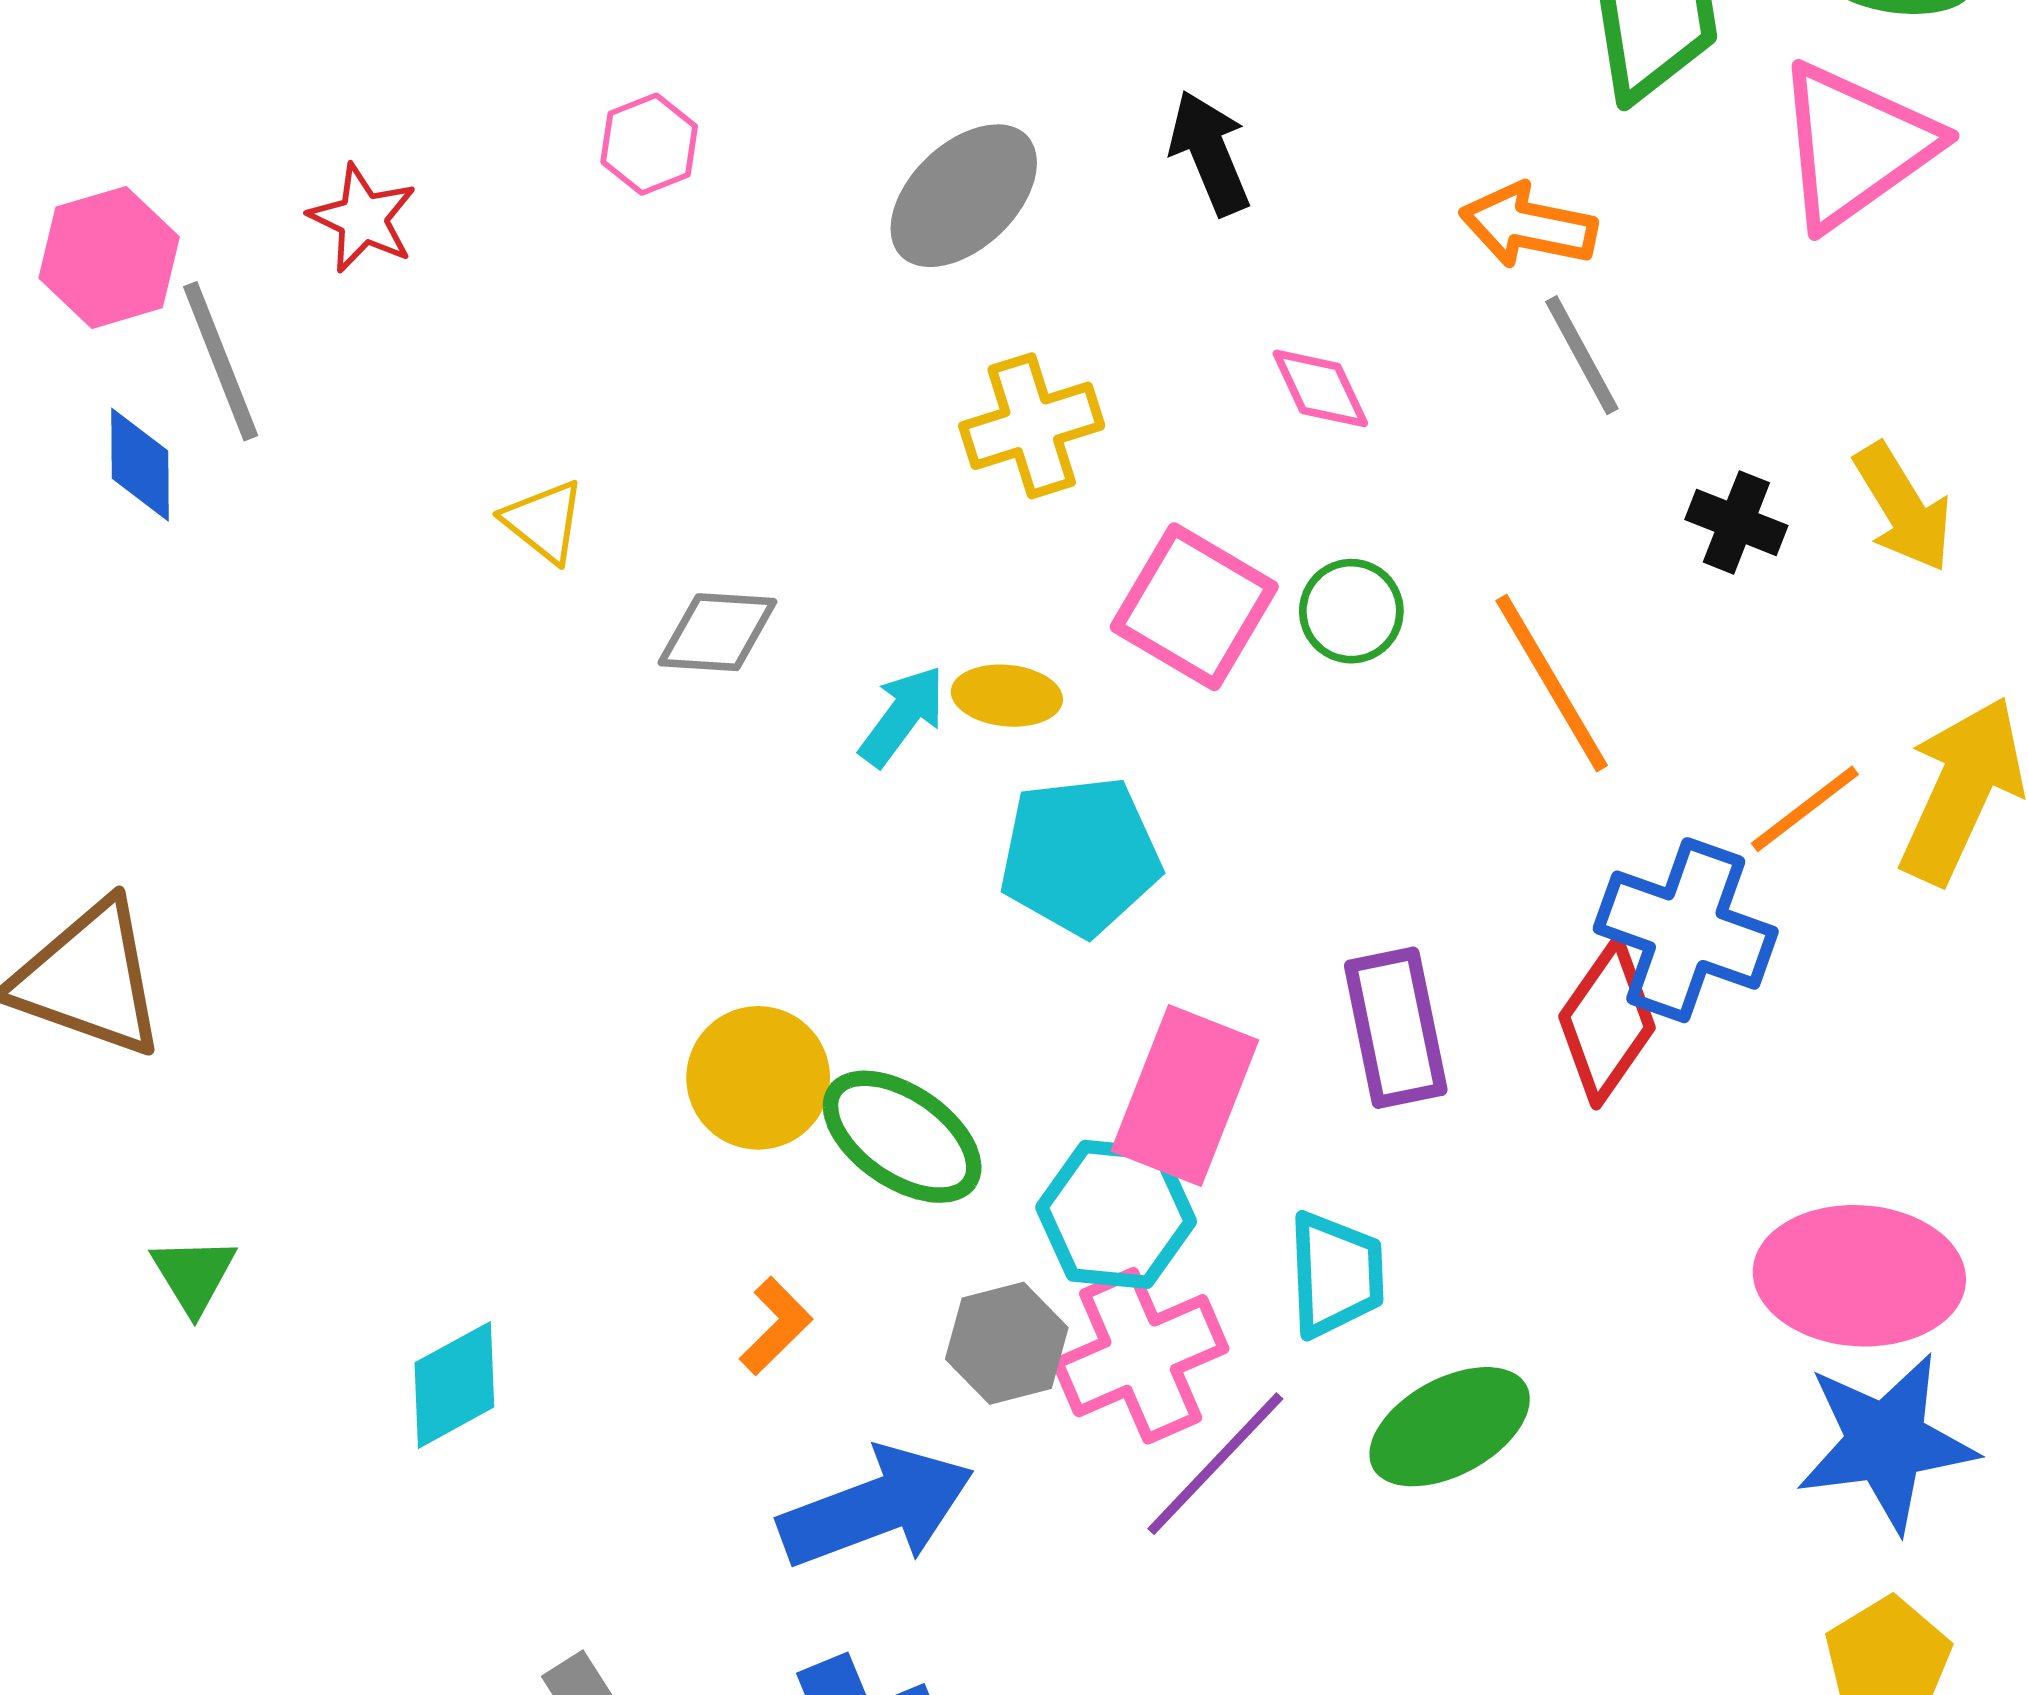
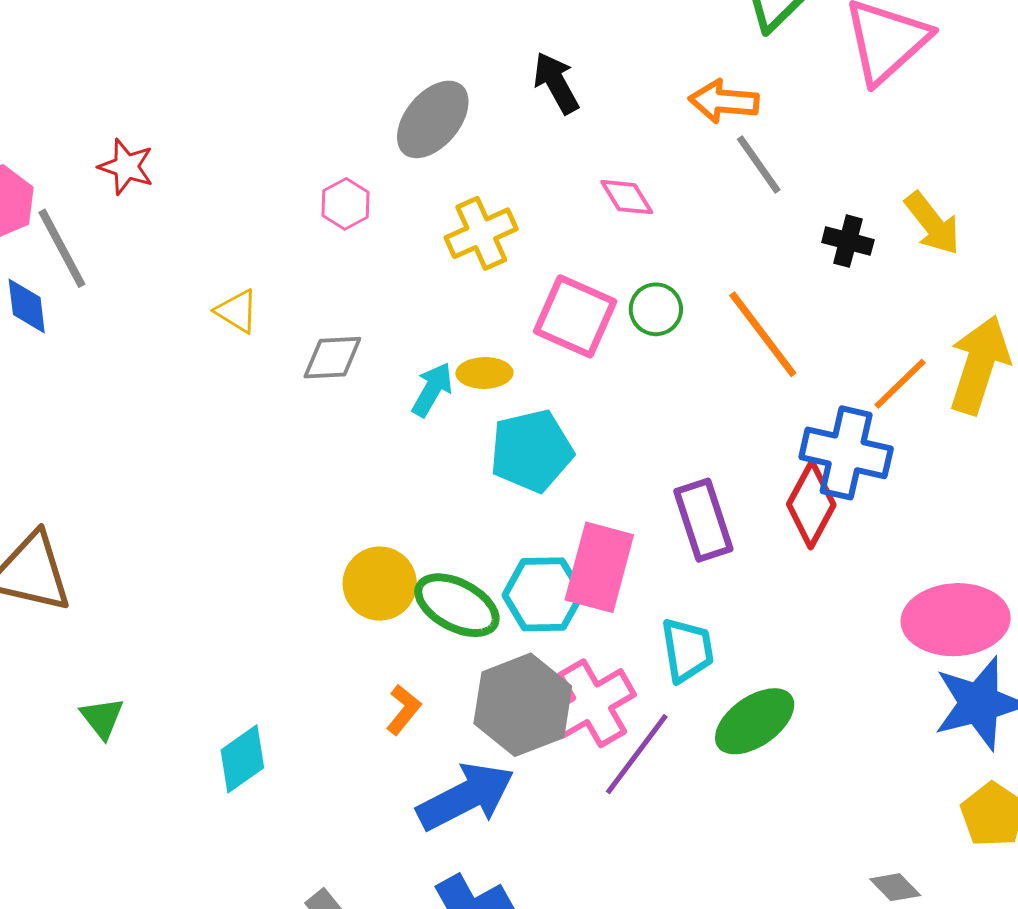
pink hexagon: (649, 144) -> (345, 204), moved
cyan hexagon: (1116, 1214) -> (543, 594), moved
gray hexagon: (1007, 1343) -> (523, 705), size x1.6

